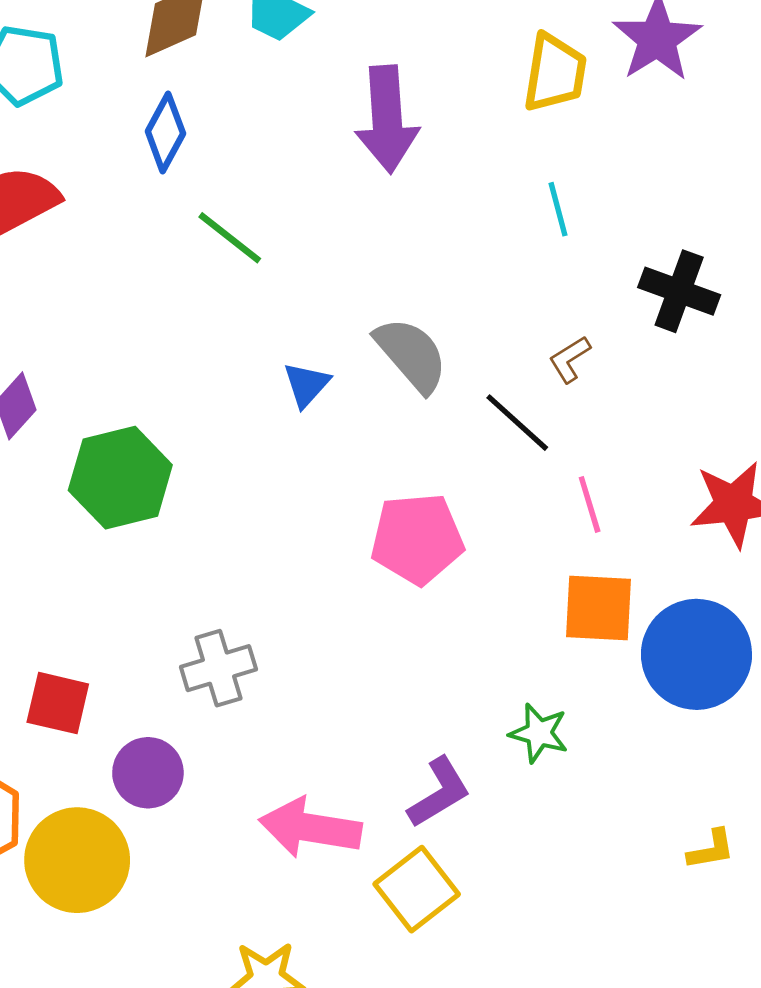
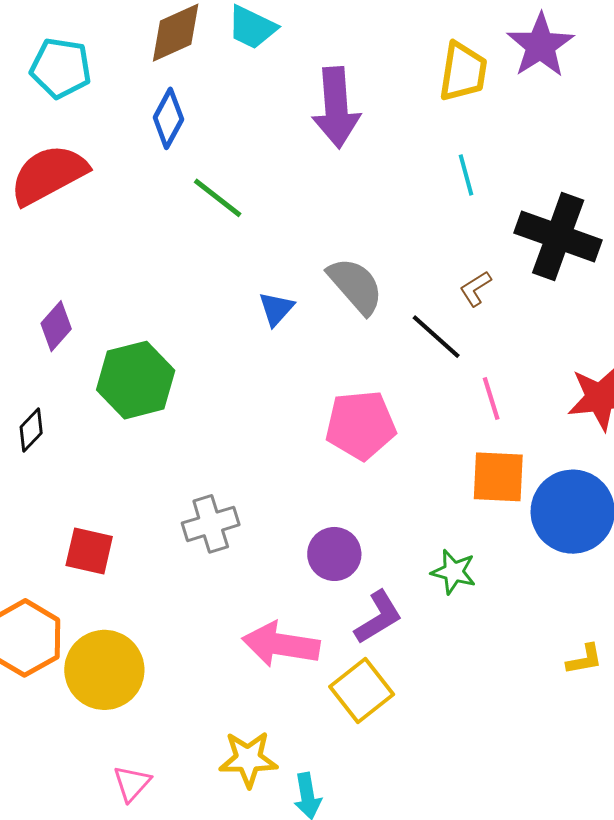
black cross: (679, 291) -> (558, 237), size x1.4
purple circle: (148, 773) -> (334, 554), moved

